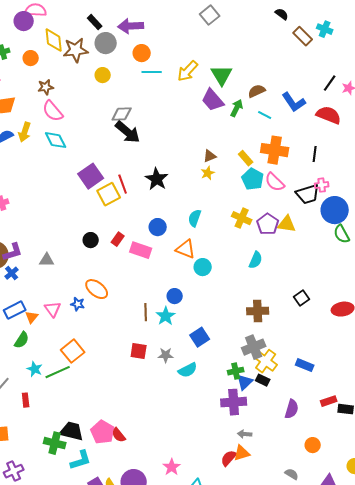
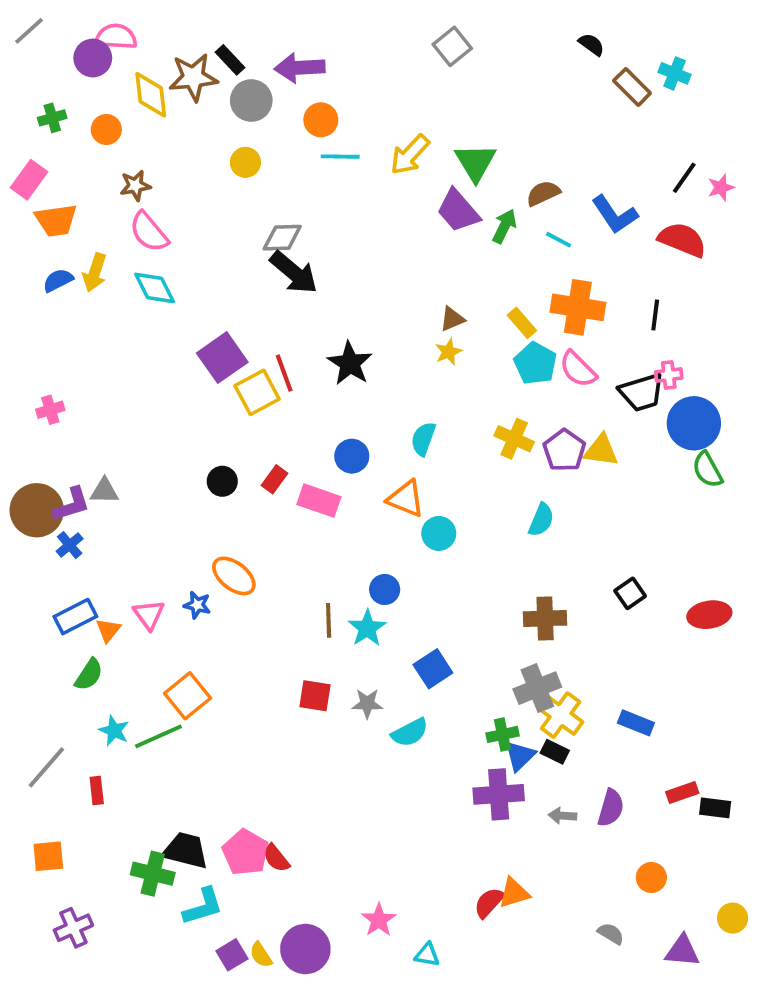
brown star: (76, 50) -> (193, 77), moved
gray triangle: (47, 260) -> (104, 491), moved
gray arrow: (245, 434) -> (562, 816), moved

